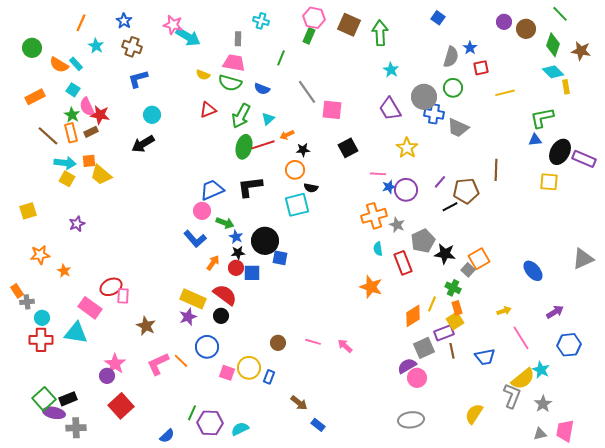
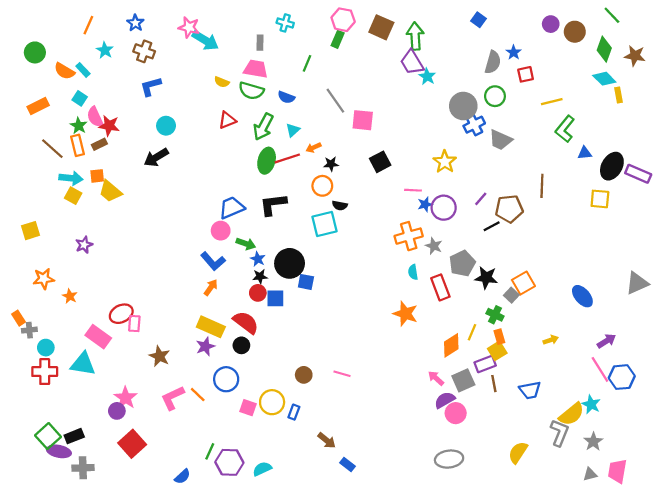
purple trapezoid: (390, 109) -> (412, 62), moved
blue cross: (434, 114) -> (474, 125), turned -36
green L-shape: (542, 118) -> (565, 129), moved, turned -40
orange arrow: (213, 263) -> (211, 287), moved
pink line: (521, 338) -> (600, 369), moved
pink arrow: (345, 346) -> (436, 378), moved

